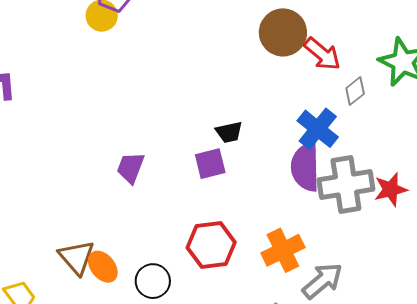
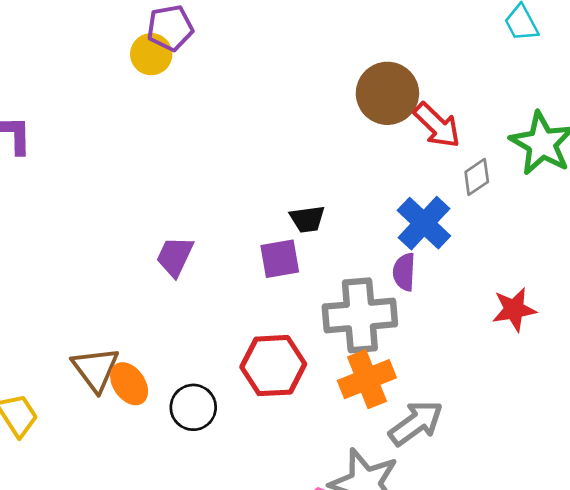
purple semicircle: (305, 167) -> (404, 272), size x0.6
gray cross: (346, 185) -> (360, 315), moved

